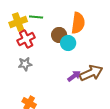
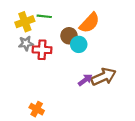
orange semicircle: (78, 23) -> (89, 23), turned 35
red cross: (26, 39) -> (42, 50), moved, turned 30
gray star: (25, 64) -> (26, 43), moved

